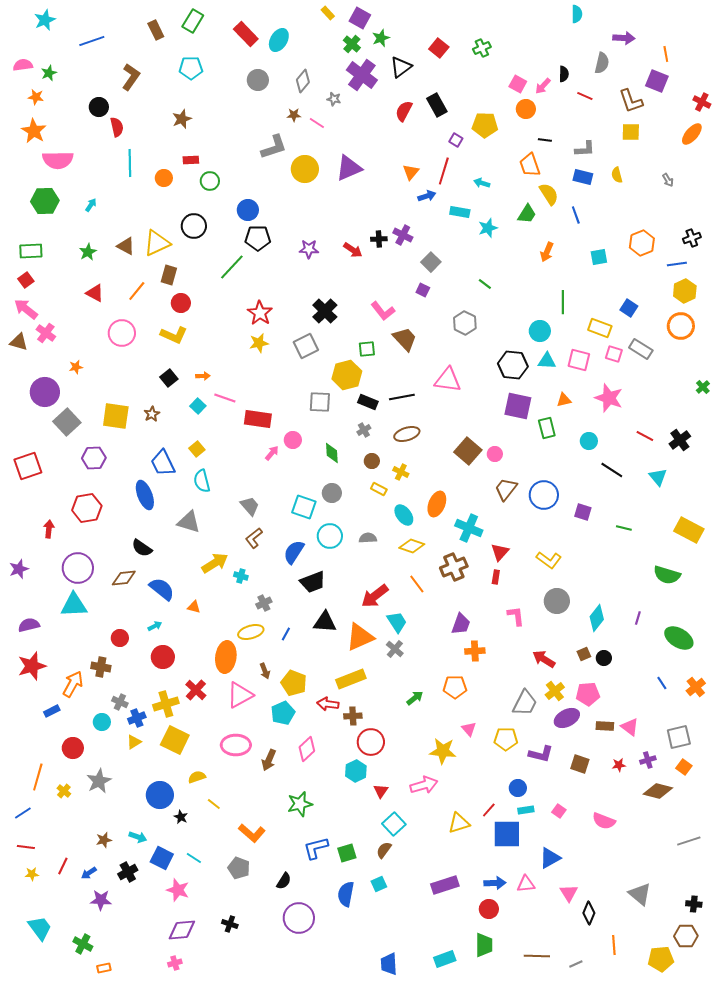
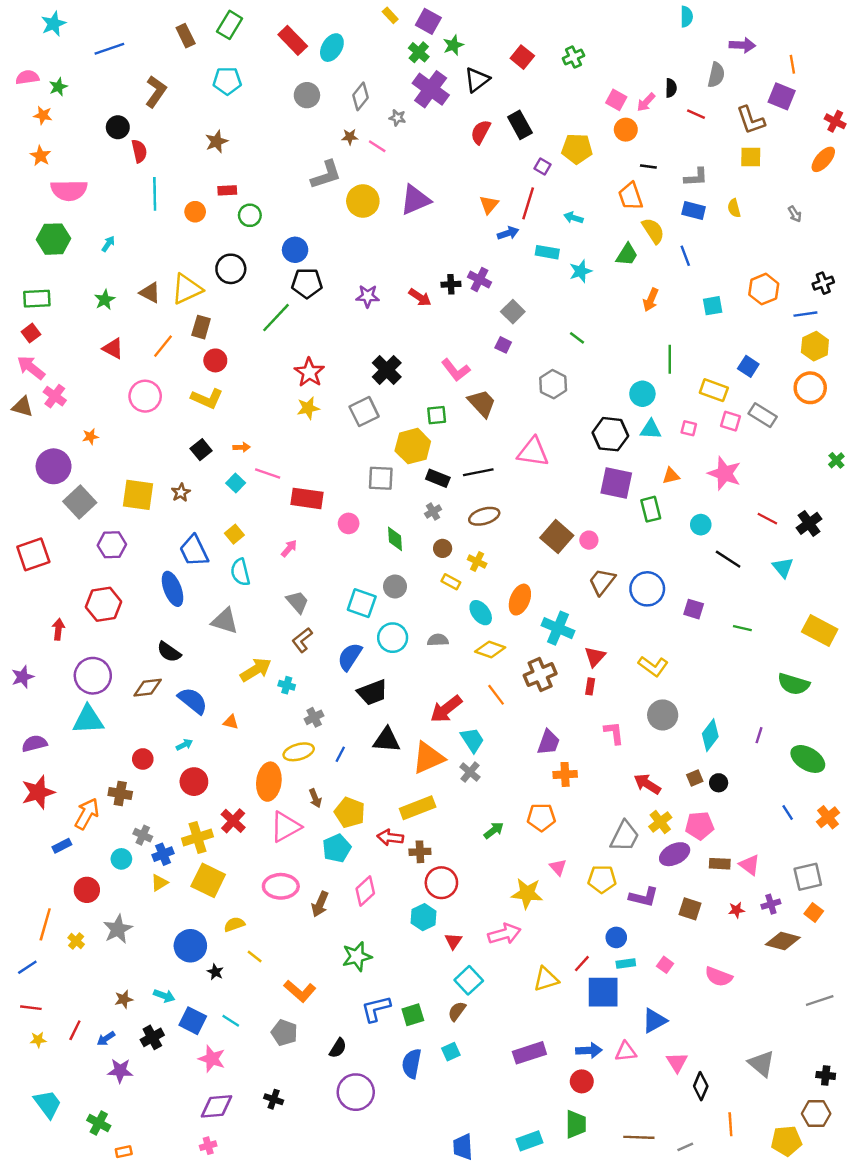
orange star: (34, 131) -> (40, 156), size x0.7
pink square: (579, 360) -> (689, 428), size x0.6
pink arrow: (272, 453) -> (289, 548), moved

